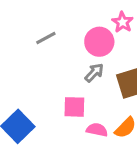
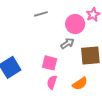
pink semicircle: (97, 130) -> (52, 82), moved, turned -96

